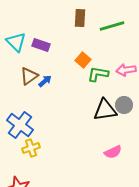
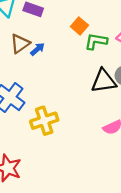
yellow cross: (31, 148) -> (44, 121), moved, size x1.4

